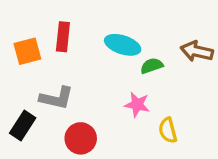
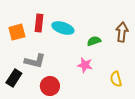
cyan ellipse: (123, 45) -> (63, 28), moved
brown arrow: (197, 51) -> (122, 32), turned 84
yellow semicircle: (168, 130) -> (116, 79), moved

